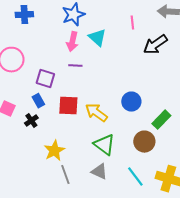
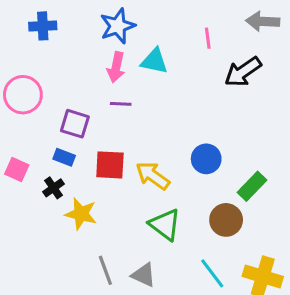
cyan triangle: (97, 38) -> (154, 61), turned -30
blue rectangle: (38, 101) -> (64, 157), turned -40
yellow star: (54, 151) -> (81, 214), moved, turned -30
gray triangle: (99, 172) -> (144, 275), moved

